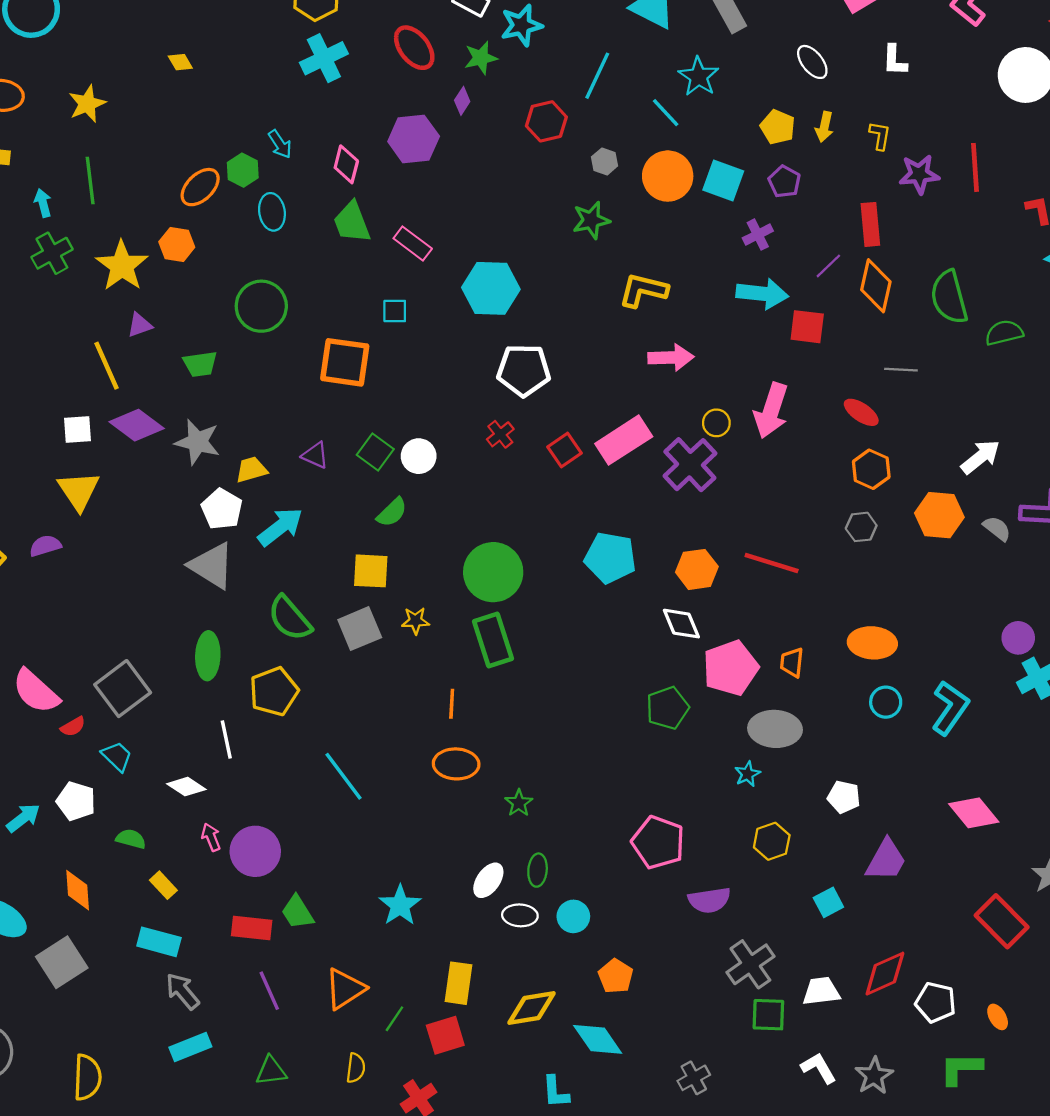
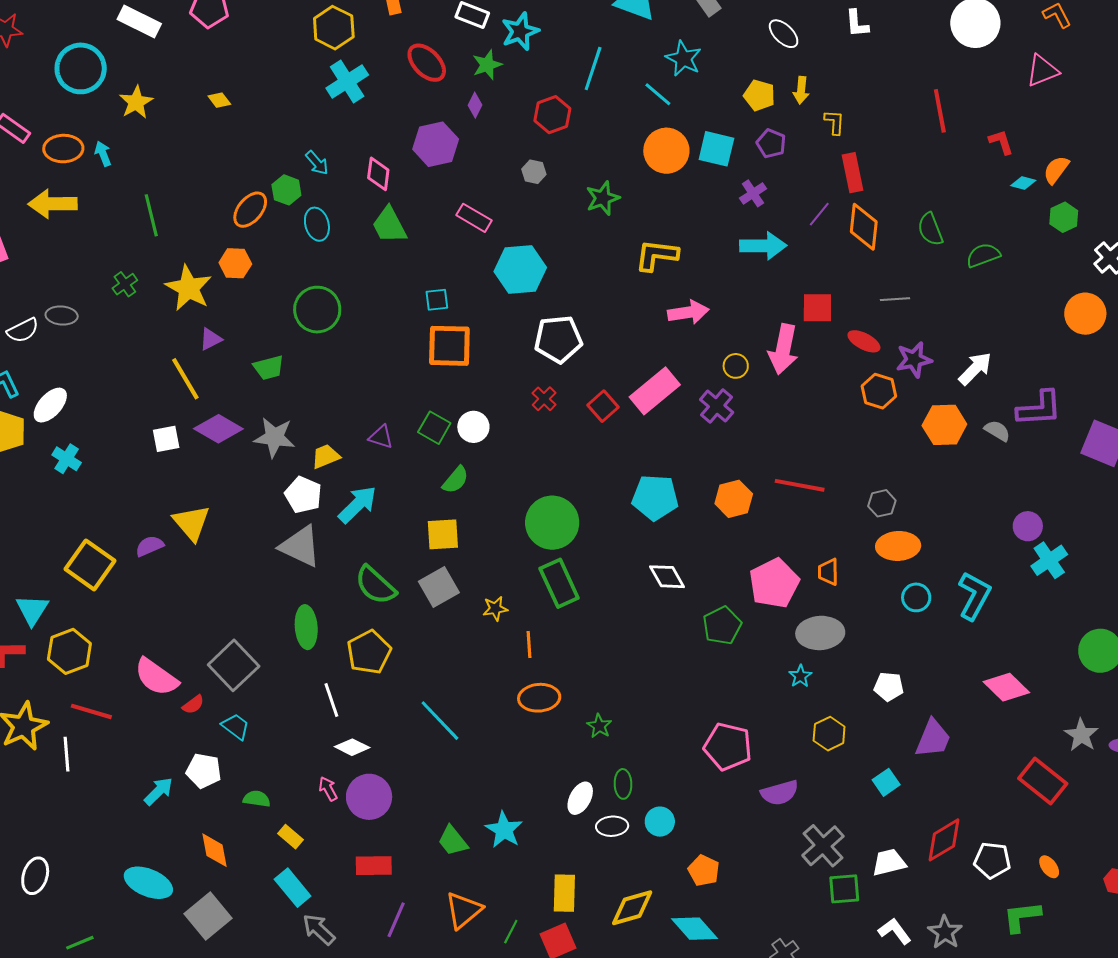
yellow star: (87, 104) -> (136, 102), moved
yellow L-shape: (880, 136) -> (834, 122), moved
gray hexagon: (605, 161) -> (534, 172), moved
purple star: (919, 174) -> (914, 360), moved
cyan arrow: (43, 203) -> (103, 154), moved
pink rectangle: (413, 243) -> (474, 218), moved
green cross: (52, 253) -> (125, 284), size x0.7
green semicircle: (949, 297) -> (930, 229), size x0.7
red square: (807, 327) -> (817, 308), moved
orange square: (345, 362) -> (449, 346), moved
purple cross: (690, 465) -> (717, 406), size x0.7
yellow triangle: (79, 491) -> (191, 523), moved
gray hexagon: (861, 527) -> (882, 503), moved
yellow star: (415, 621) -> (495, 609), moved
white diamond: (681, 624) -> (667, 577), moved
white diamond: (186, 787) -> (352, 747), moved
green trapezoid: (297, 912) -> (453, 841), moved
cyan rectangle: (159, 942) -> (293, 888), turned 42
purple line: (269, 991) -> (396, 920), turned 54

